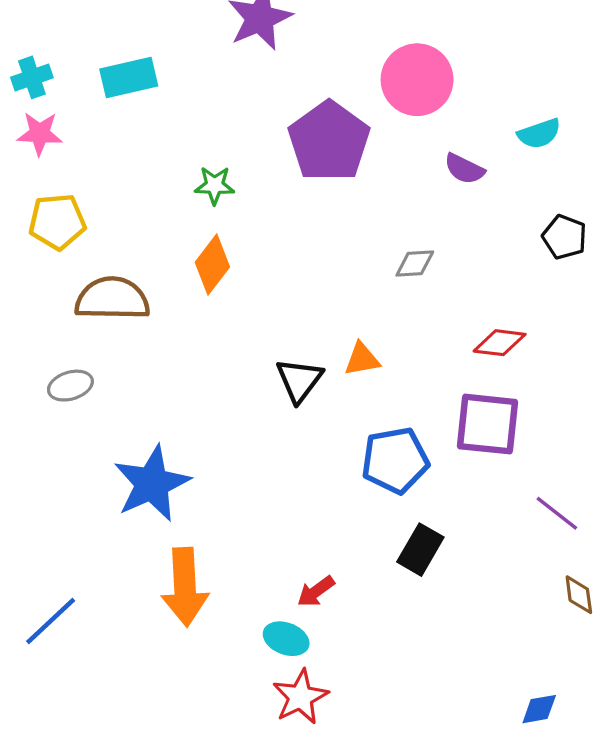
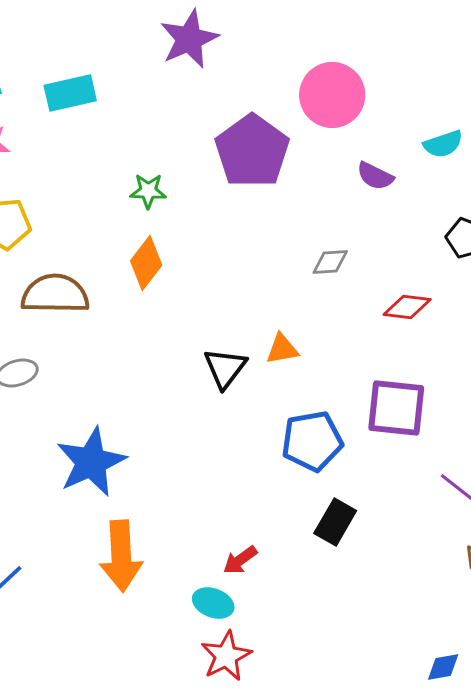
red diamond: (500, 343) -> (407, 307), moved

